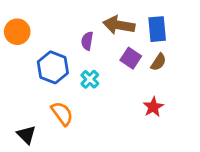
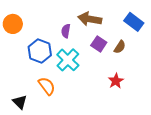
blue rectangle: (157, 29) -> (134, 22), moved, turned -48
cyan cross: (90, 79) -> (68, 60), size x1.6

